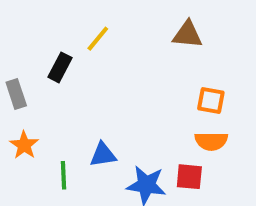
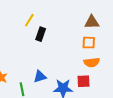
brown triangle: (187, 34) -> (92, 22), moved
black rectangle: (60, 67) -> (41, 34), moved

